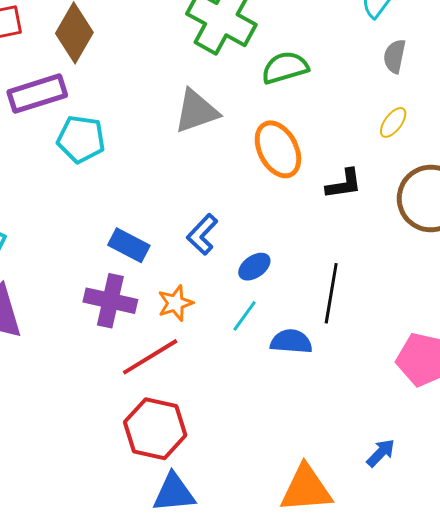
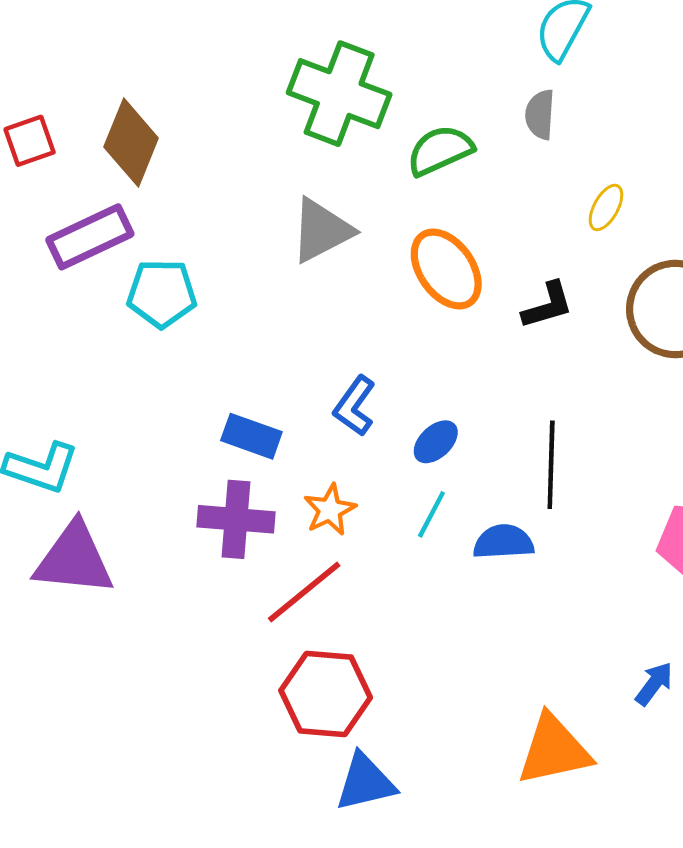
gray semicircle: (395, 56) -> (540, 115), moved

